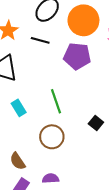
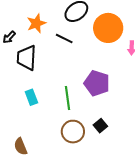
purple pentagon: (77, 56) -> (97, 83), moved
brown circle: (52, 137) -> (73, 132), moved

